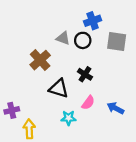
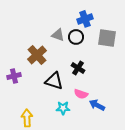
pink semicircle: (88, 103) -> (81, 94), turned 72
blue arrow: (116, 108) -> (97, 105), moved
purple cross: (12, 110) -> (14, 76), moved

